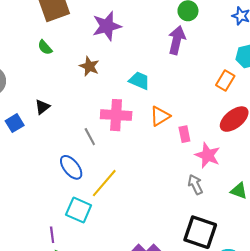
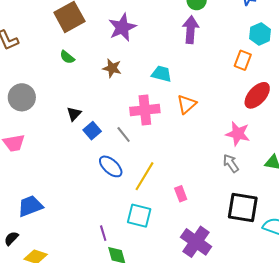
blue square: (15, 123) -> (92, 131), moved
pink rectangle: (184, 134) -> (181, 194), moved
cyan square: (79, 210) -> (139, 216), moved

